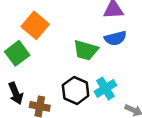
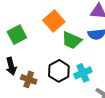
orange square: (35, 25) -> (54, 21), moved

